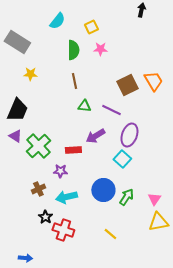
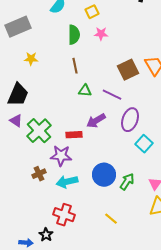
gray rectangle: (17, 42) -> (18, 27), turned -55
cyan square: (122, 159) -> (144, 144), moved
purple star: (60, 171) -> (61, 156), size x1.5
black star: (45, 217) -> (46, 235), moved

